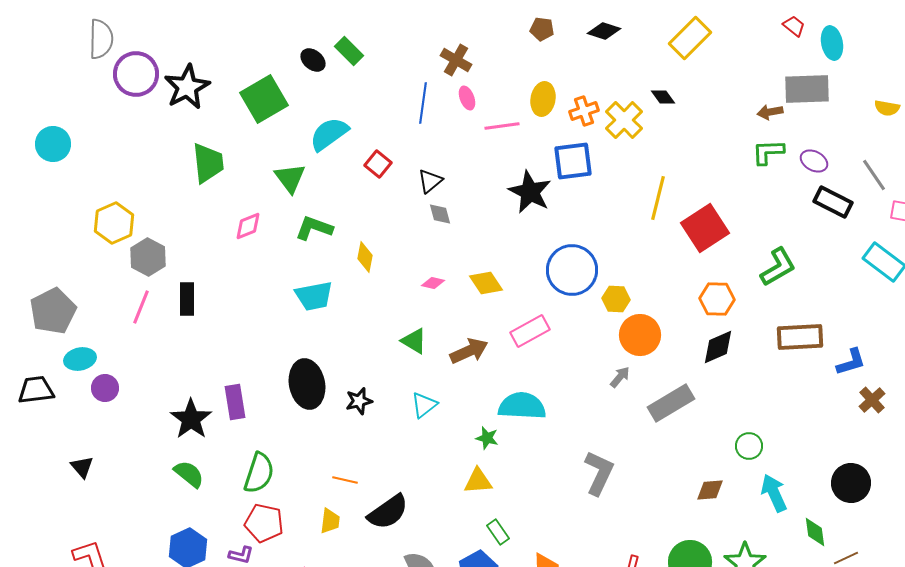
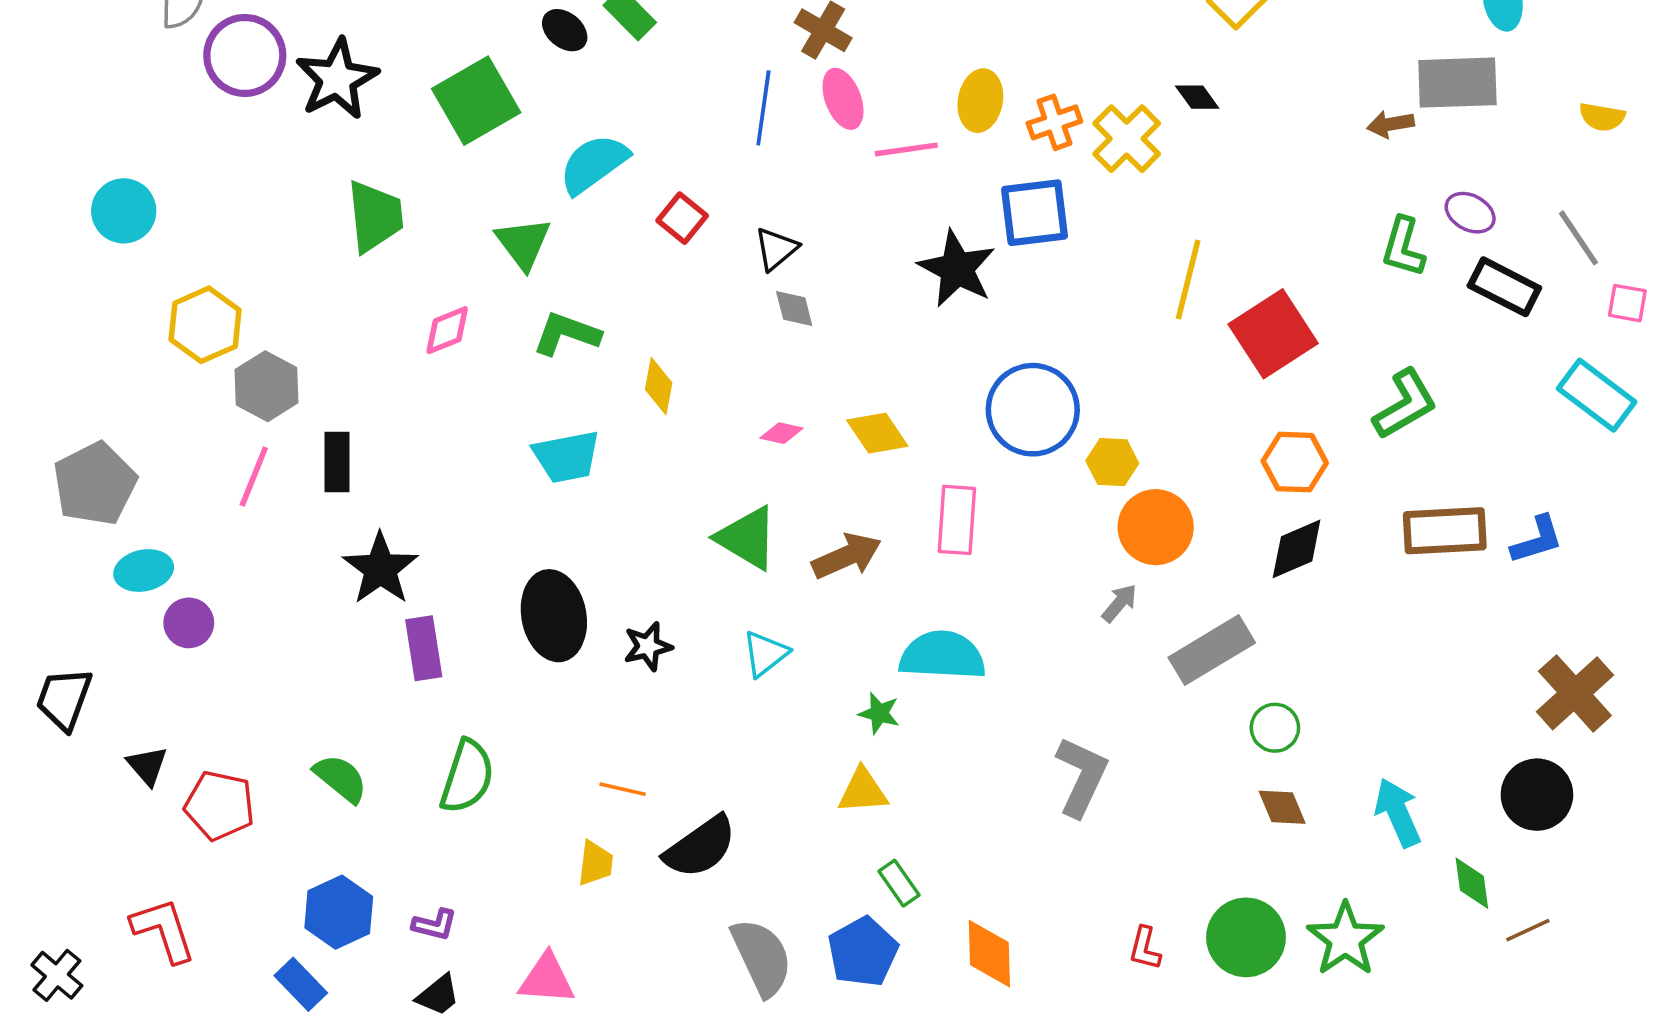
pink ellipse: (467, 98) -> (843, 99), size x1.4
cyan circle: (53, 144) -> (124, 211), moved
green L-shape: (768, 152) -> (1403, 247), moved, turned -72
pink rectangle: (530, 331) -> (957, 520), turned -57
green triangle: (414, 341) -> (747, 538), size x1.4
blue L-shape: (851, 362) -> (1537, 540), moved
black trapezoid: (36, 390) -> (64, 699), moved, turned -63
brown cross: (872, 400) -> (1575, 693), moved, size x1.6
black star: (191, 419) -> (380, 569), moved
green circle: (749, 446) -> (1275, 728), moved
brown diamond: (710, 490) -> (1282, 807), turned 72
red pentagon: (264, 523) -> (220, 805), moved

